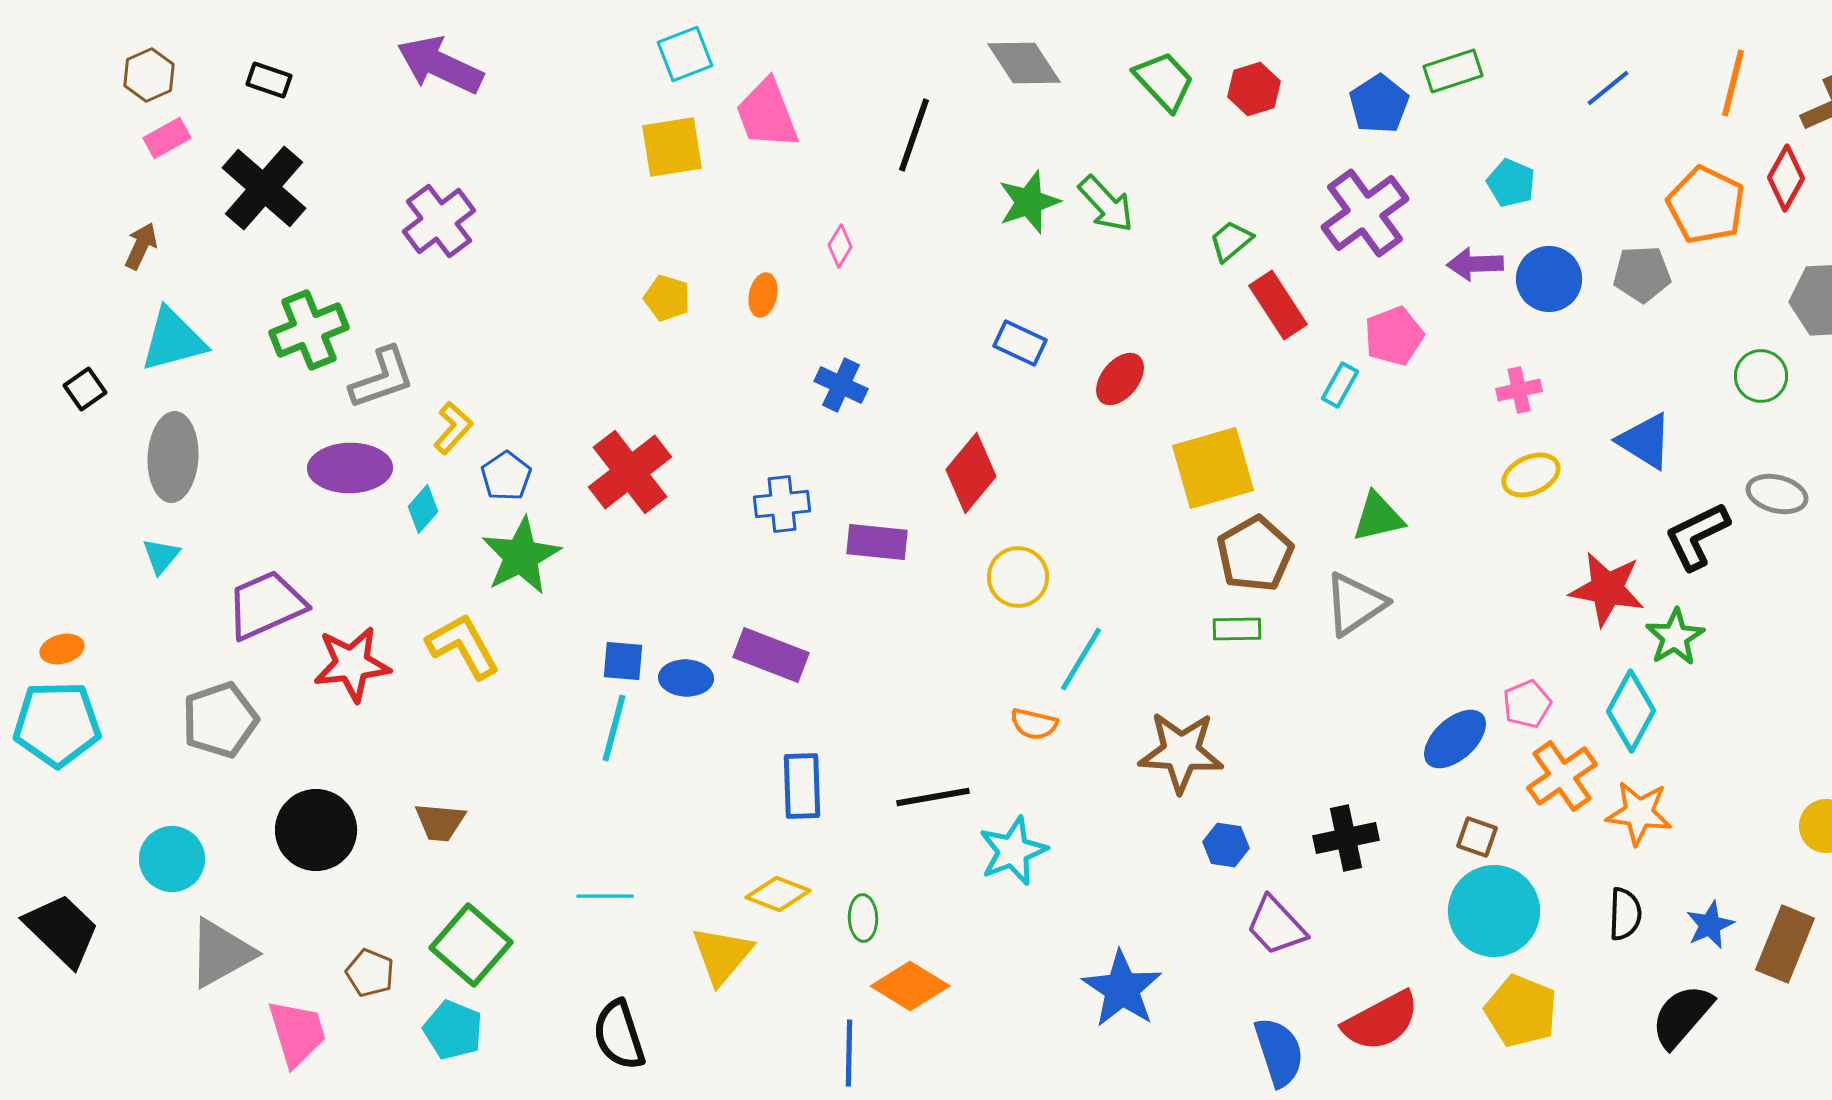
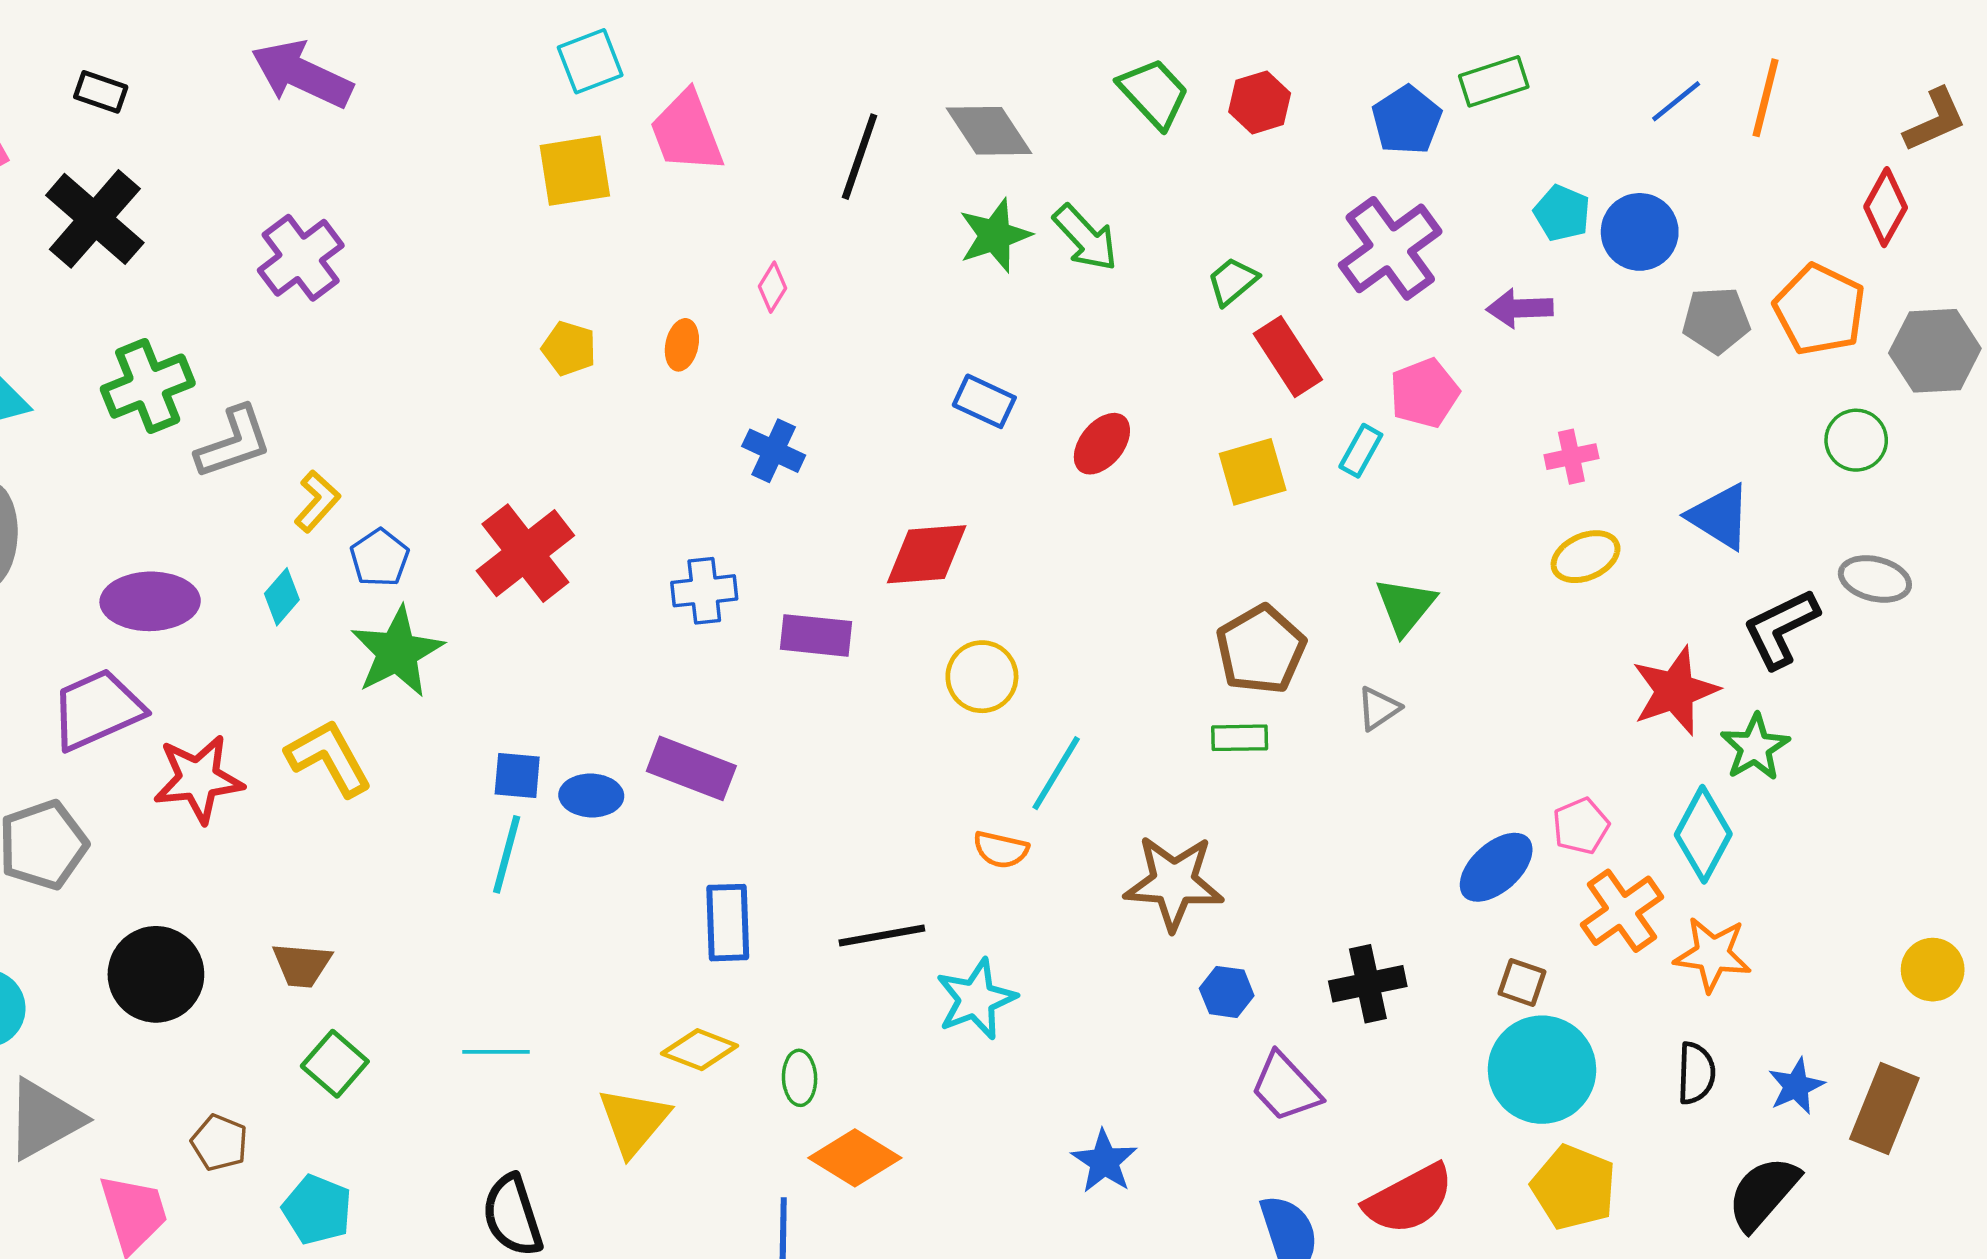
gray diamond: (1024, 63) -> (989, 131), moved
orange line: (1733, 83) -> (1766, 98), moved
orange pentagon: (1706, 205) -> (1820, 310), moved
blue circle: (1549, 279) -> (1640, 232), moved
purple ellipse: (350, 468) -> (150, 601), moved
yellow square: (1213, 468) -> (1253, 472), moved, size x0.7
red diamond: (971, 473) -> (927, 554), turned 46
green triangle: (1378, 517) -> (1406, 606), turned -38
red star: (1607, 589) -> (1675, 691), turned -30
gray triangle: (1355, 604) -> (1378, 708), size x0.6
green square: (471, 945) -> (335, 1064), moved, size x0.7
blue star: (1122, 989) -> (1104, 1161), size x0.7

